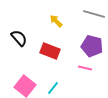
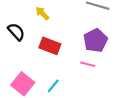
yellow arrow: (56, 21) -> (42, 13), moved
purple pentagon: (92, 46) -> (95, 40), turned 30

